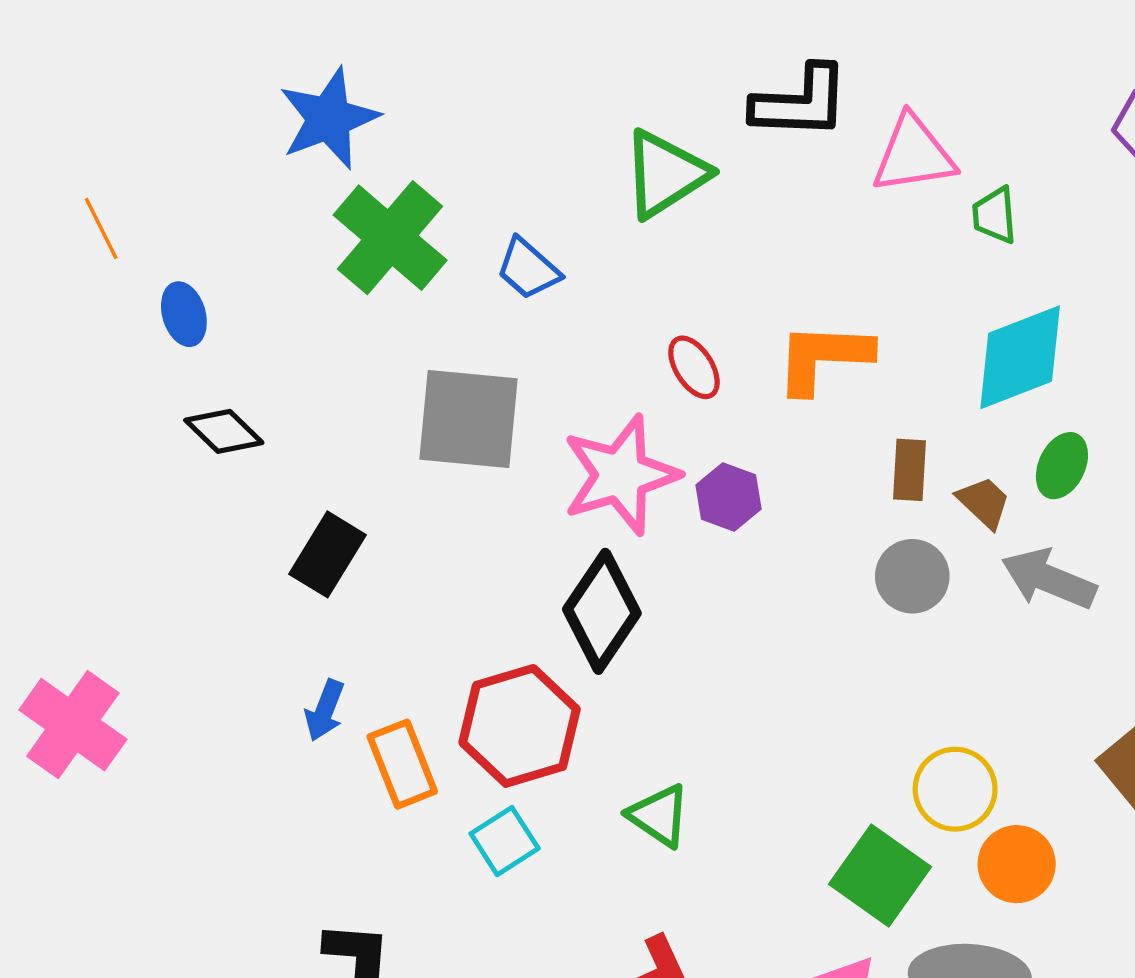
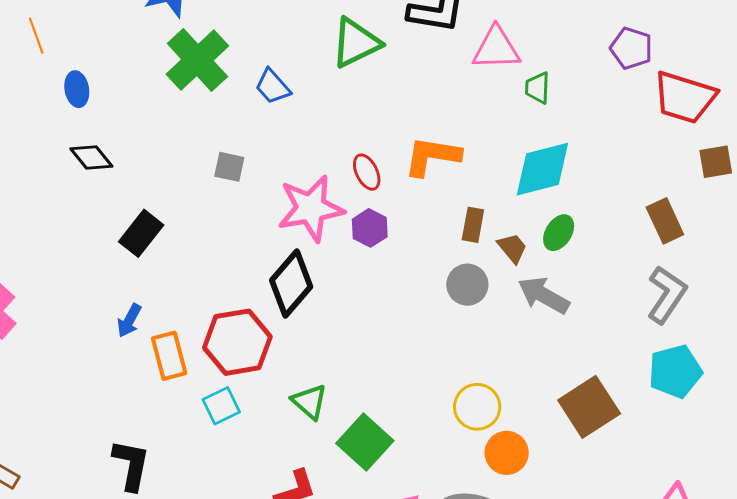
red ellipse: (694, 367) -> (367, 172), moved
gray square: (469, 419) -> (229, 167), size x0.5
green square: (880, 876) -> (365, 442), moved

